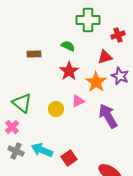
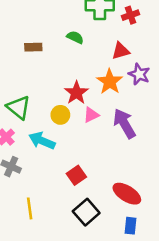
red cross: (118, 35) -> (131, 15), moved
red star: (69, 71) -> (76, 93), moved
pink triangle: (78, 101) -> (91, 115), moved
cyan arrow: (42, 150) -> (42, 141), moved

